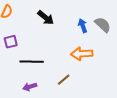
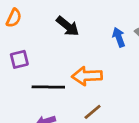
orange arrow: (82, 54) -> (87, 76), moved

